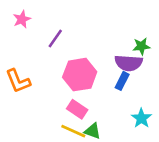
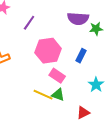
purple semicircle: (129, 63) -> (78, 19), moved
pink rectangle: (77, 109) -> (57, 76), moved

